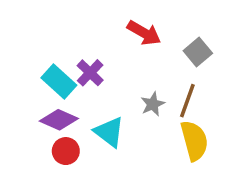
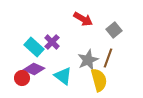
gray star: (153, 104) -> (88, 60), size x1.5
yellow semicircle: (194, 141) -> (99, 80), moved
red circle: (66, 151) -> (22, 78), moved

